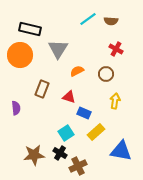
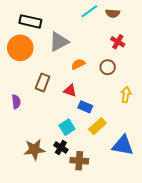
gray triangle: (58, 49) -> (59, 42), turned 30
yellow arrow: (115, 101) -> (126, 95), moved
brown cross: (78, 166) -> (79, 161), turned 30

